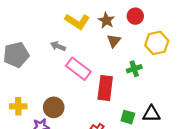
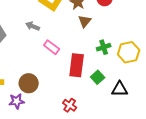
yellow hexagon: (157, 43) -> (129, 52), moved
pink rectangle: (78, 69) -> (52, 47), size x0.7
green square: (128, 117) -> (98, 77), moved, turned 32

